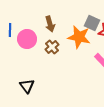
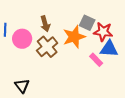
orange star: (79, 37) -> (74, 37), turned -30
brown cross: (52, 47) -> (47, 47), size x1.5

